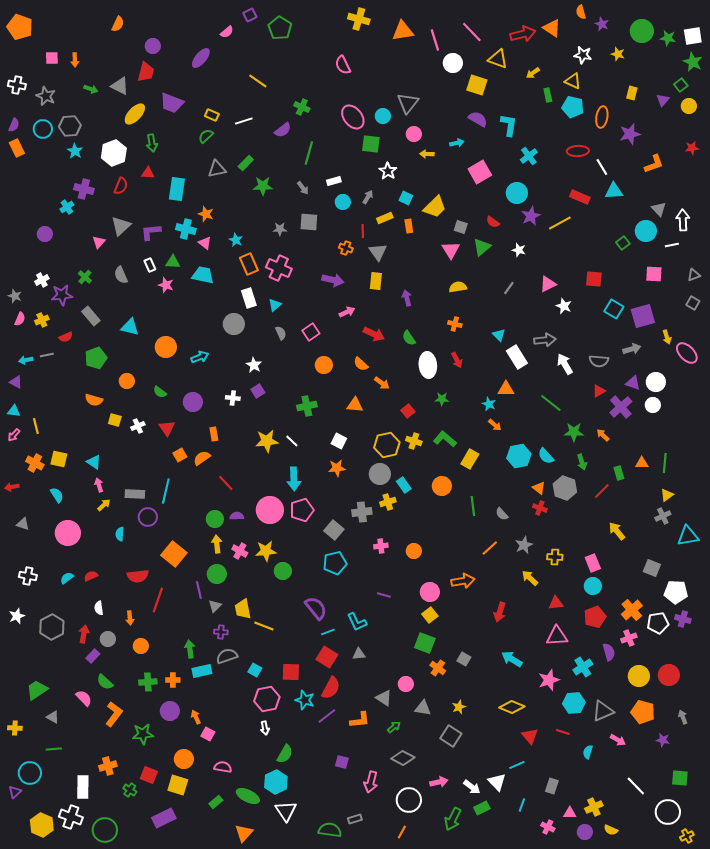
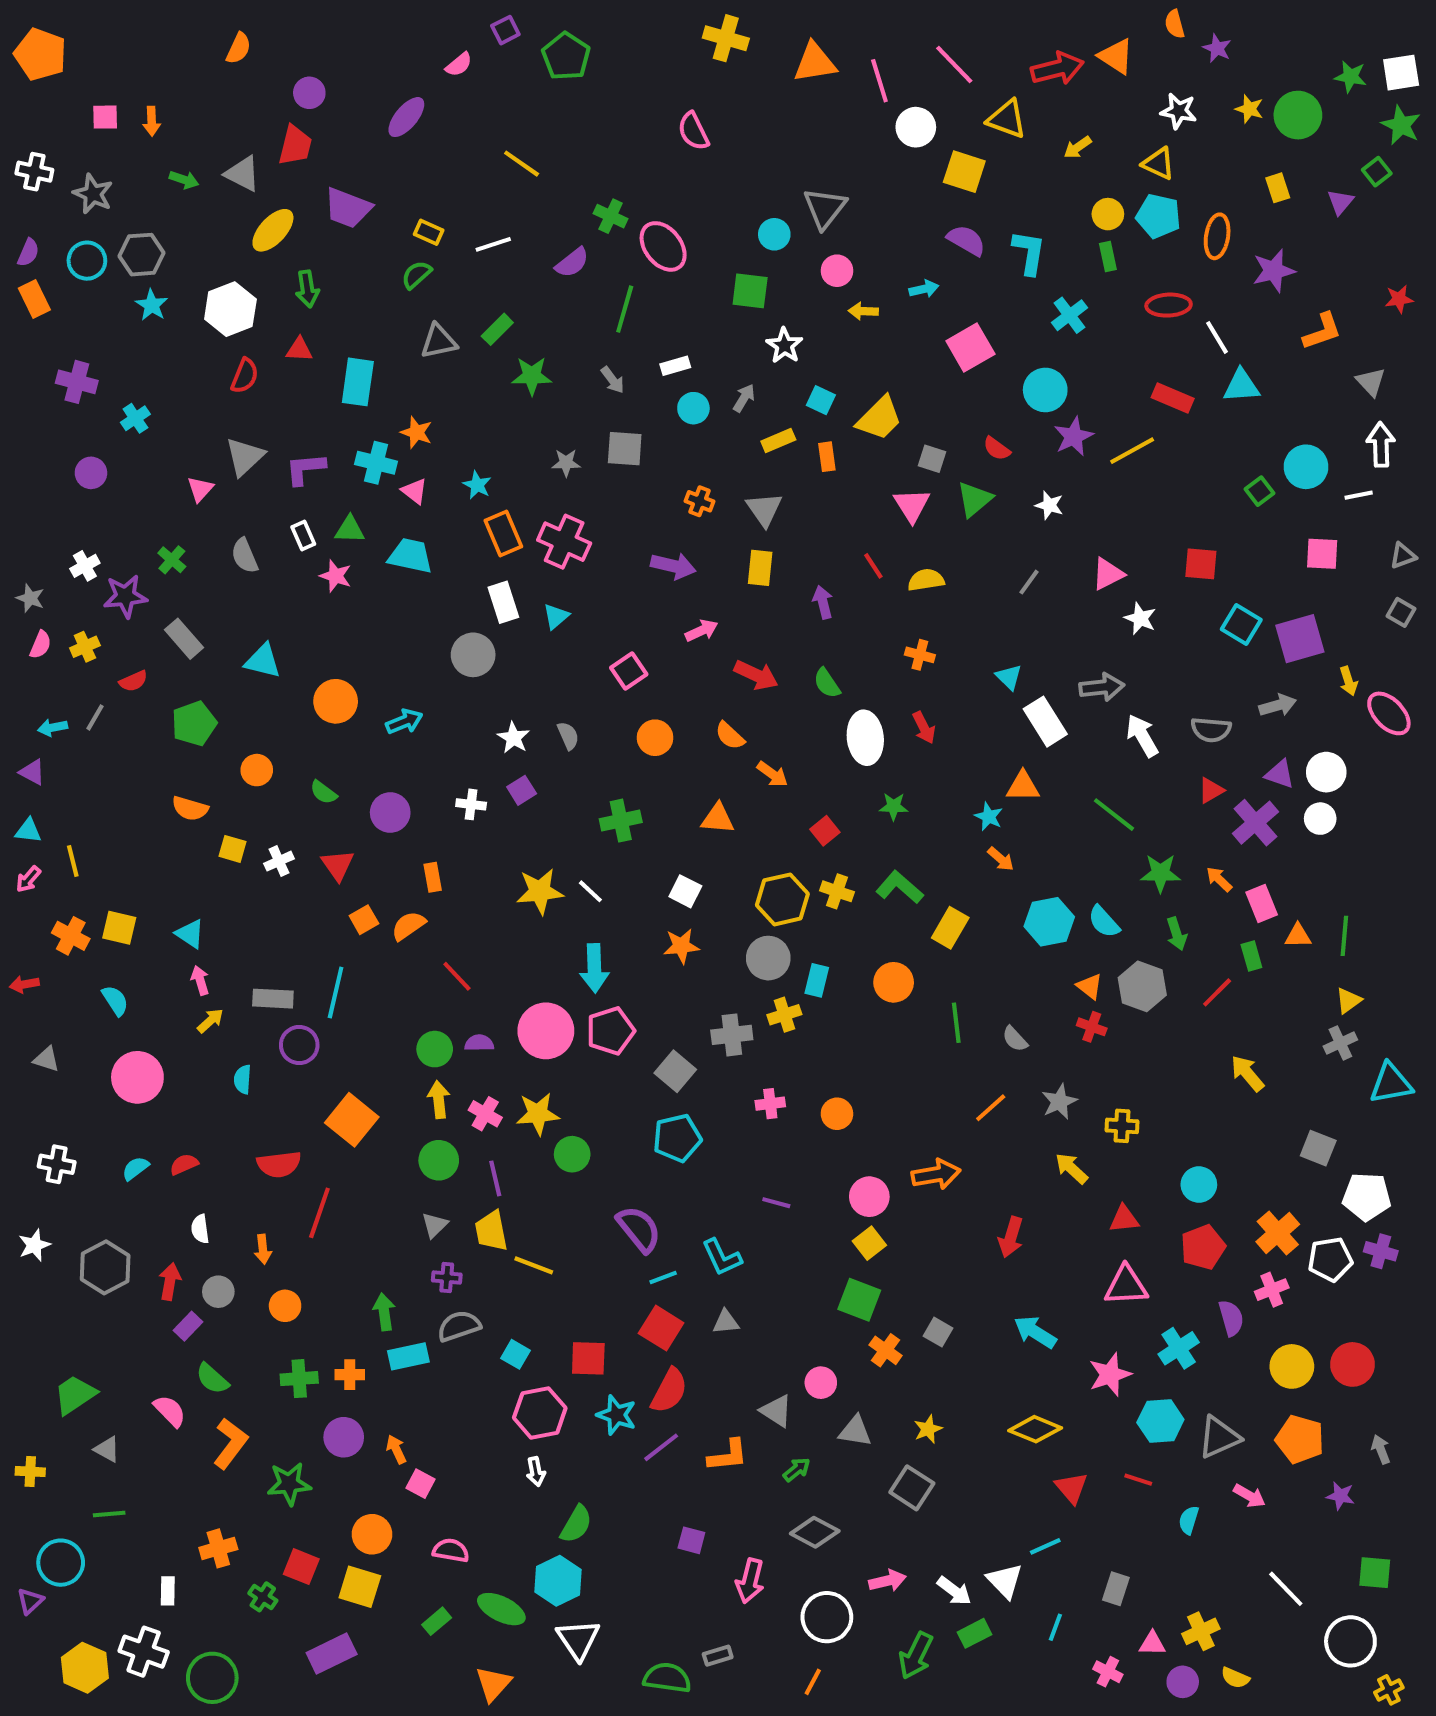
green circle: (642, 31) -> (1298, 115), moved
yellow rectangle: (632, 93) -> (1278, 188), turned -32
green rectangle: (548, 95) -> (1108, 257), moved
yellow circle: (689, 106) -> (1108, 214), moved
pink ellipse: (353, 117) -> (663, 246), moved
purple cross: (84, 189) -> (77, 382), moved
gray triangle: (659, 209) -> (1371, 382), moved
red line: (363, 231) -> (873, 566), moved, turned -32
gray semicircle: (281, 333) -> (568, 736), moved
gray line: (47, 355) -> (95, 717), turned -48
cyan rectangle: (404, 485) -> (817, 980), turned 49
pink rectangle: (593, 563) -> (1262, 903), moved
purple line: (199, 590) -> (495, 1178), moved
white rectangle: (83, 787) -> (168, 1591), size x0.6

